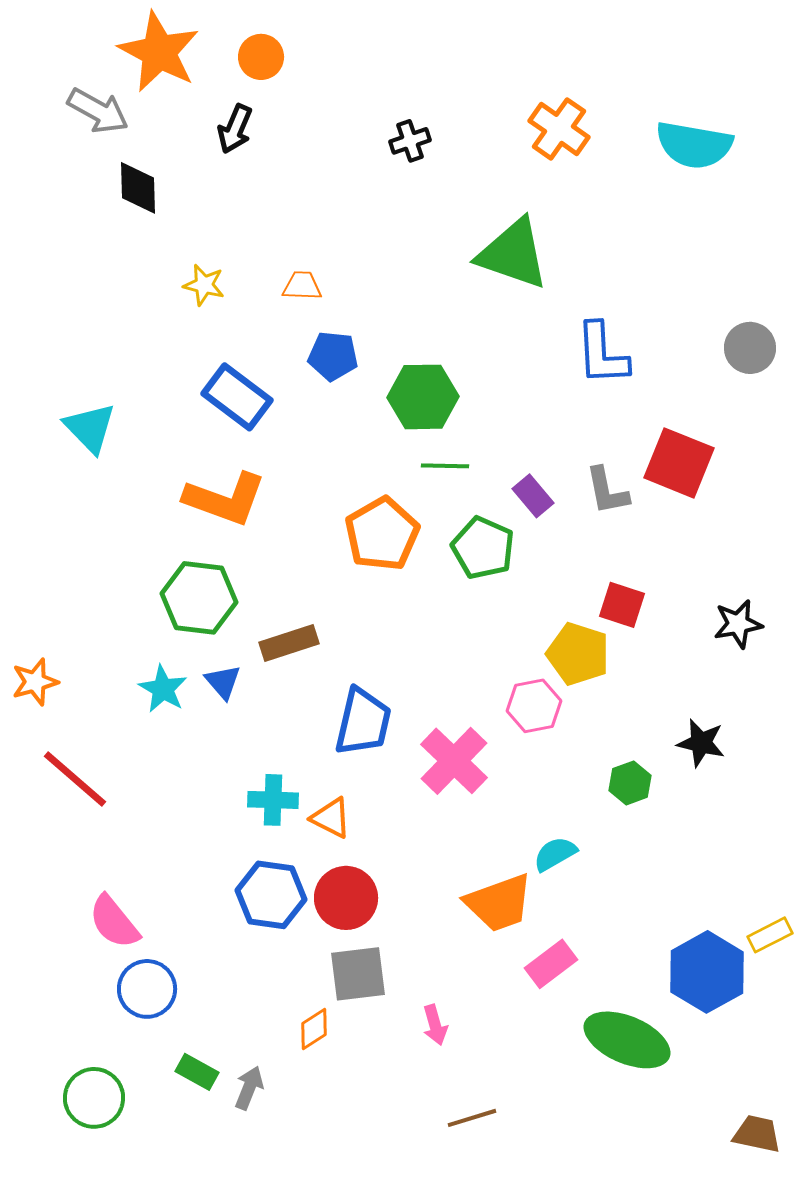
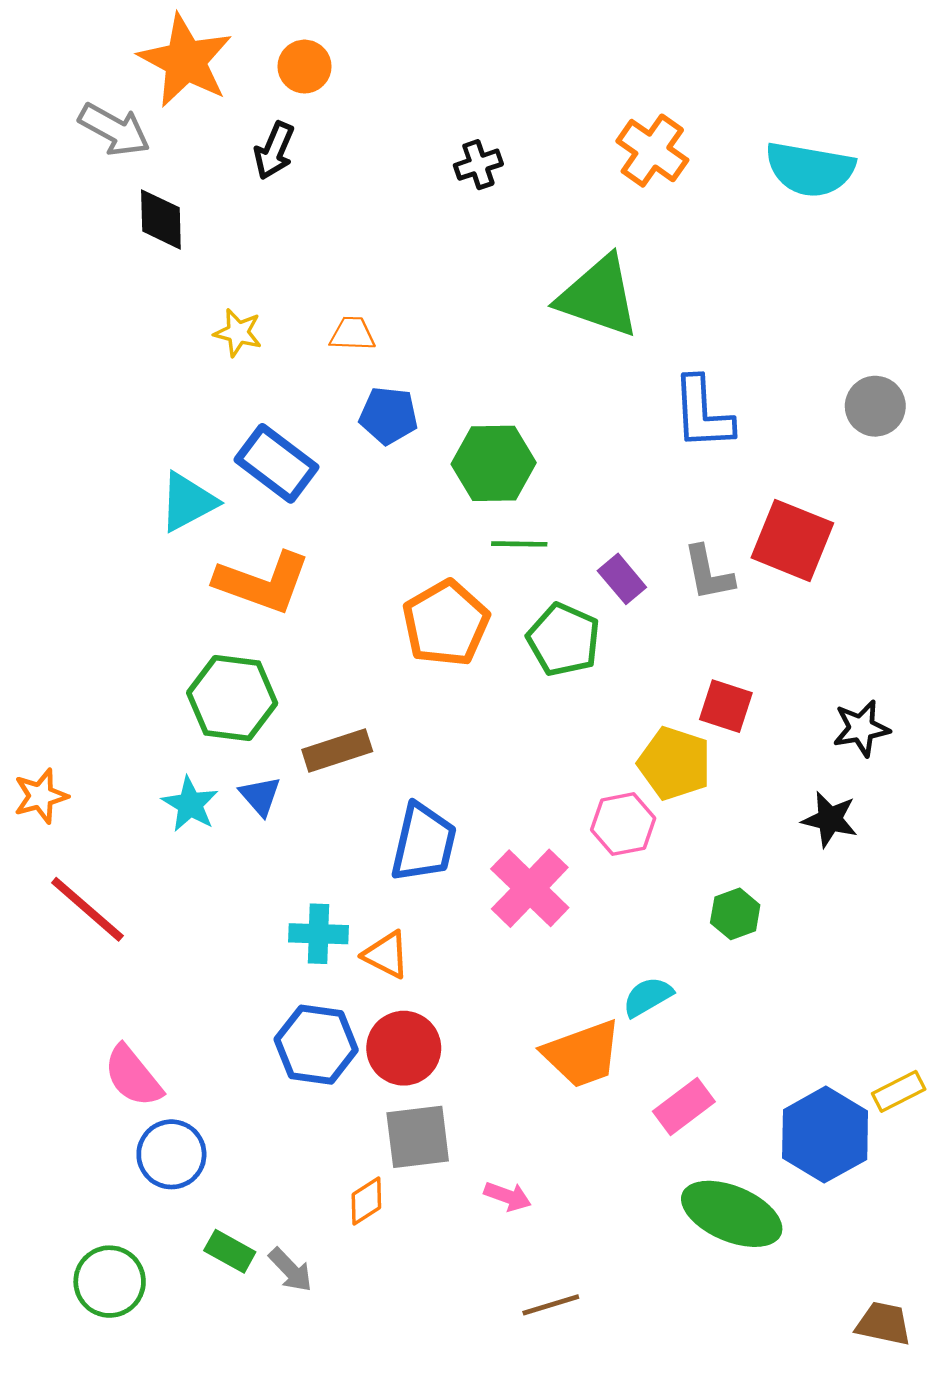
cyan triangle: (90, 428) -> (188, 502), moved, turned 46
black star: (701, 743) -> (830, 819), moved
pink rectangle: (551, 964) -> (684, 1107), moved
pink arrow: (435, 1025) -> (508, 1196), turned -54
gray arrow: (249, 1088) -> (291, 1270), turned 114

